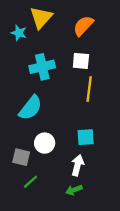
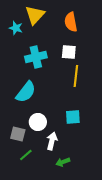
orange semicircle: (83, 26) -> (71, 22), turned -54
white arrow: (77, 165) -> (52, 141), moved

